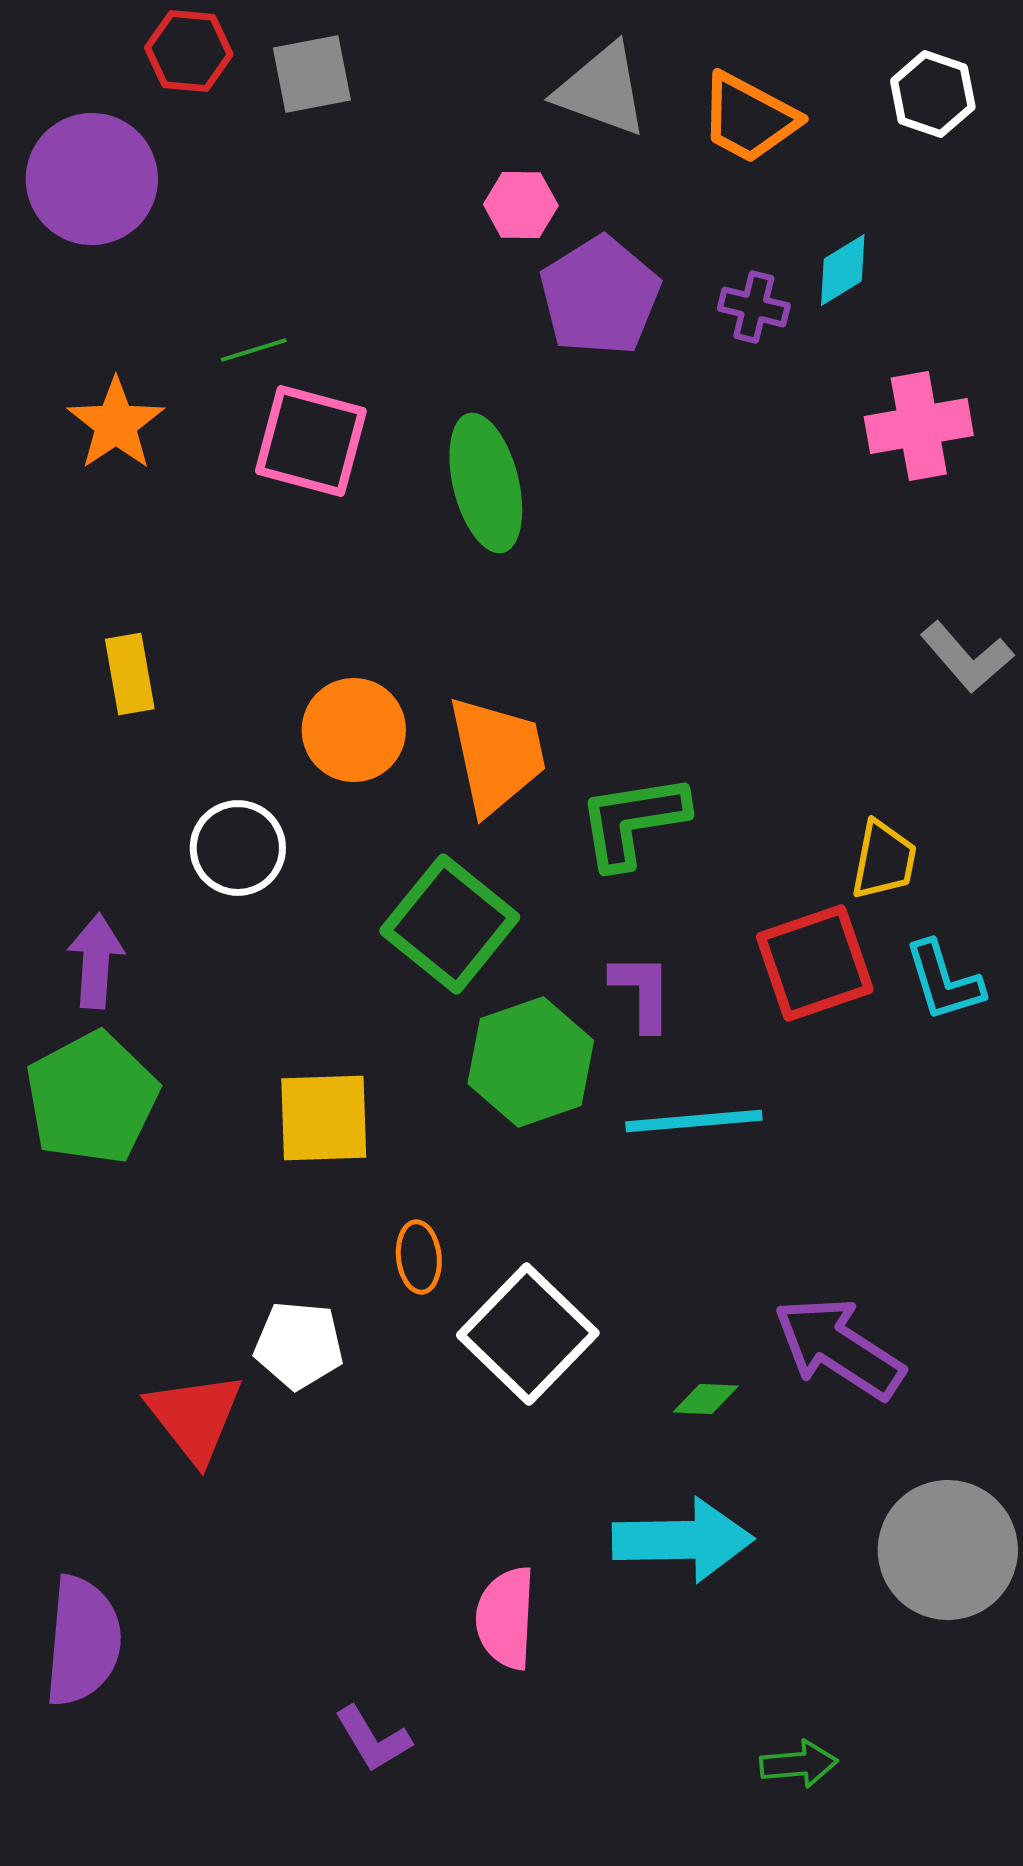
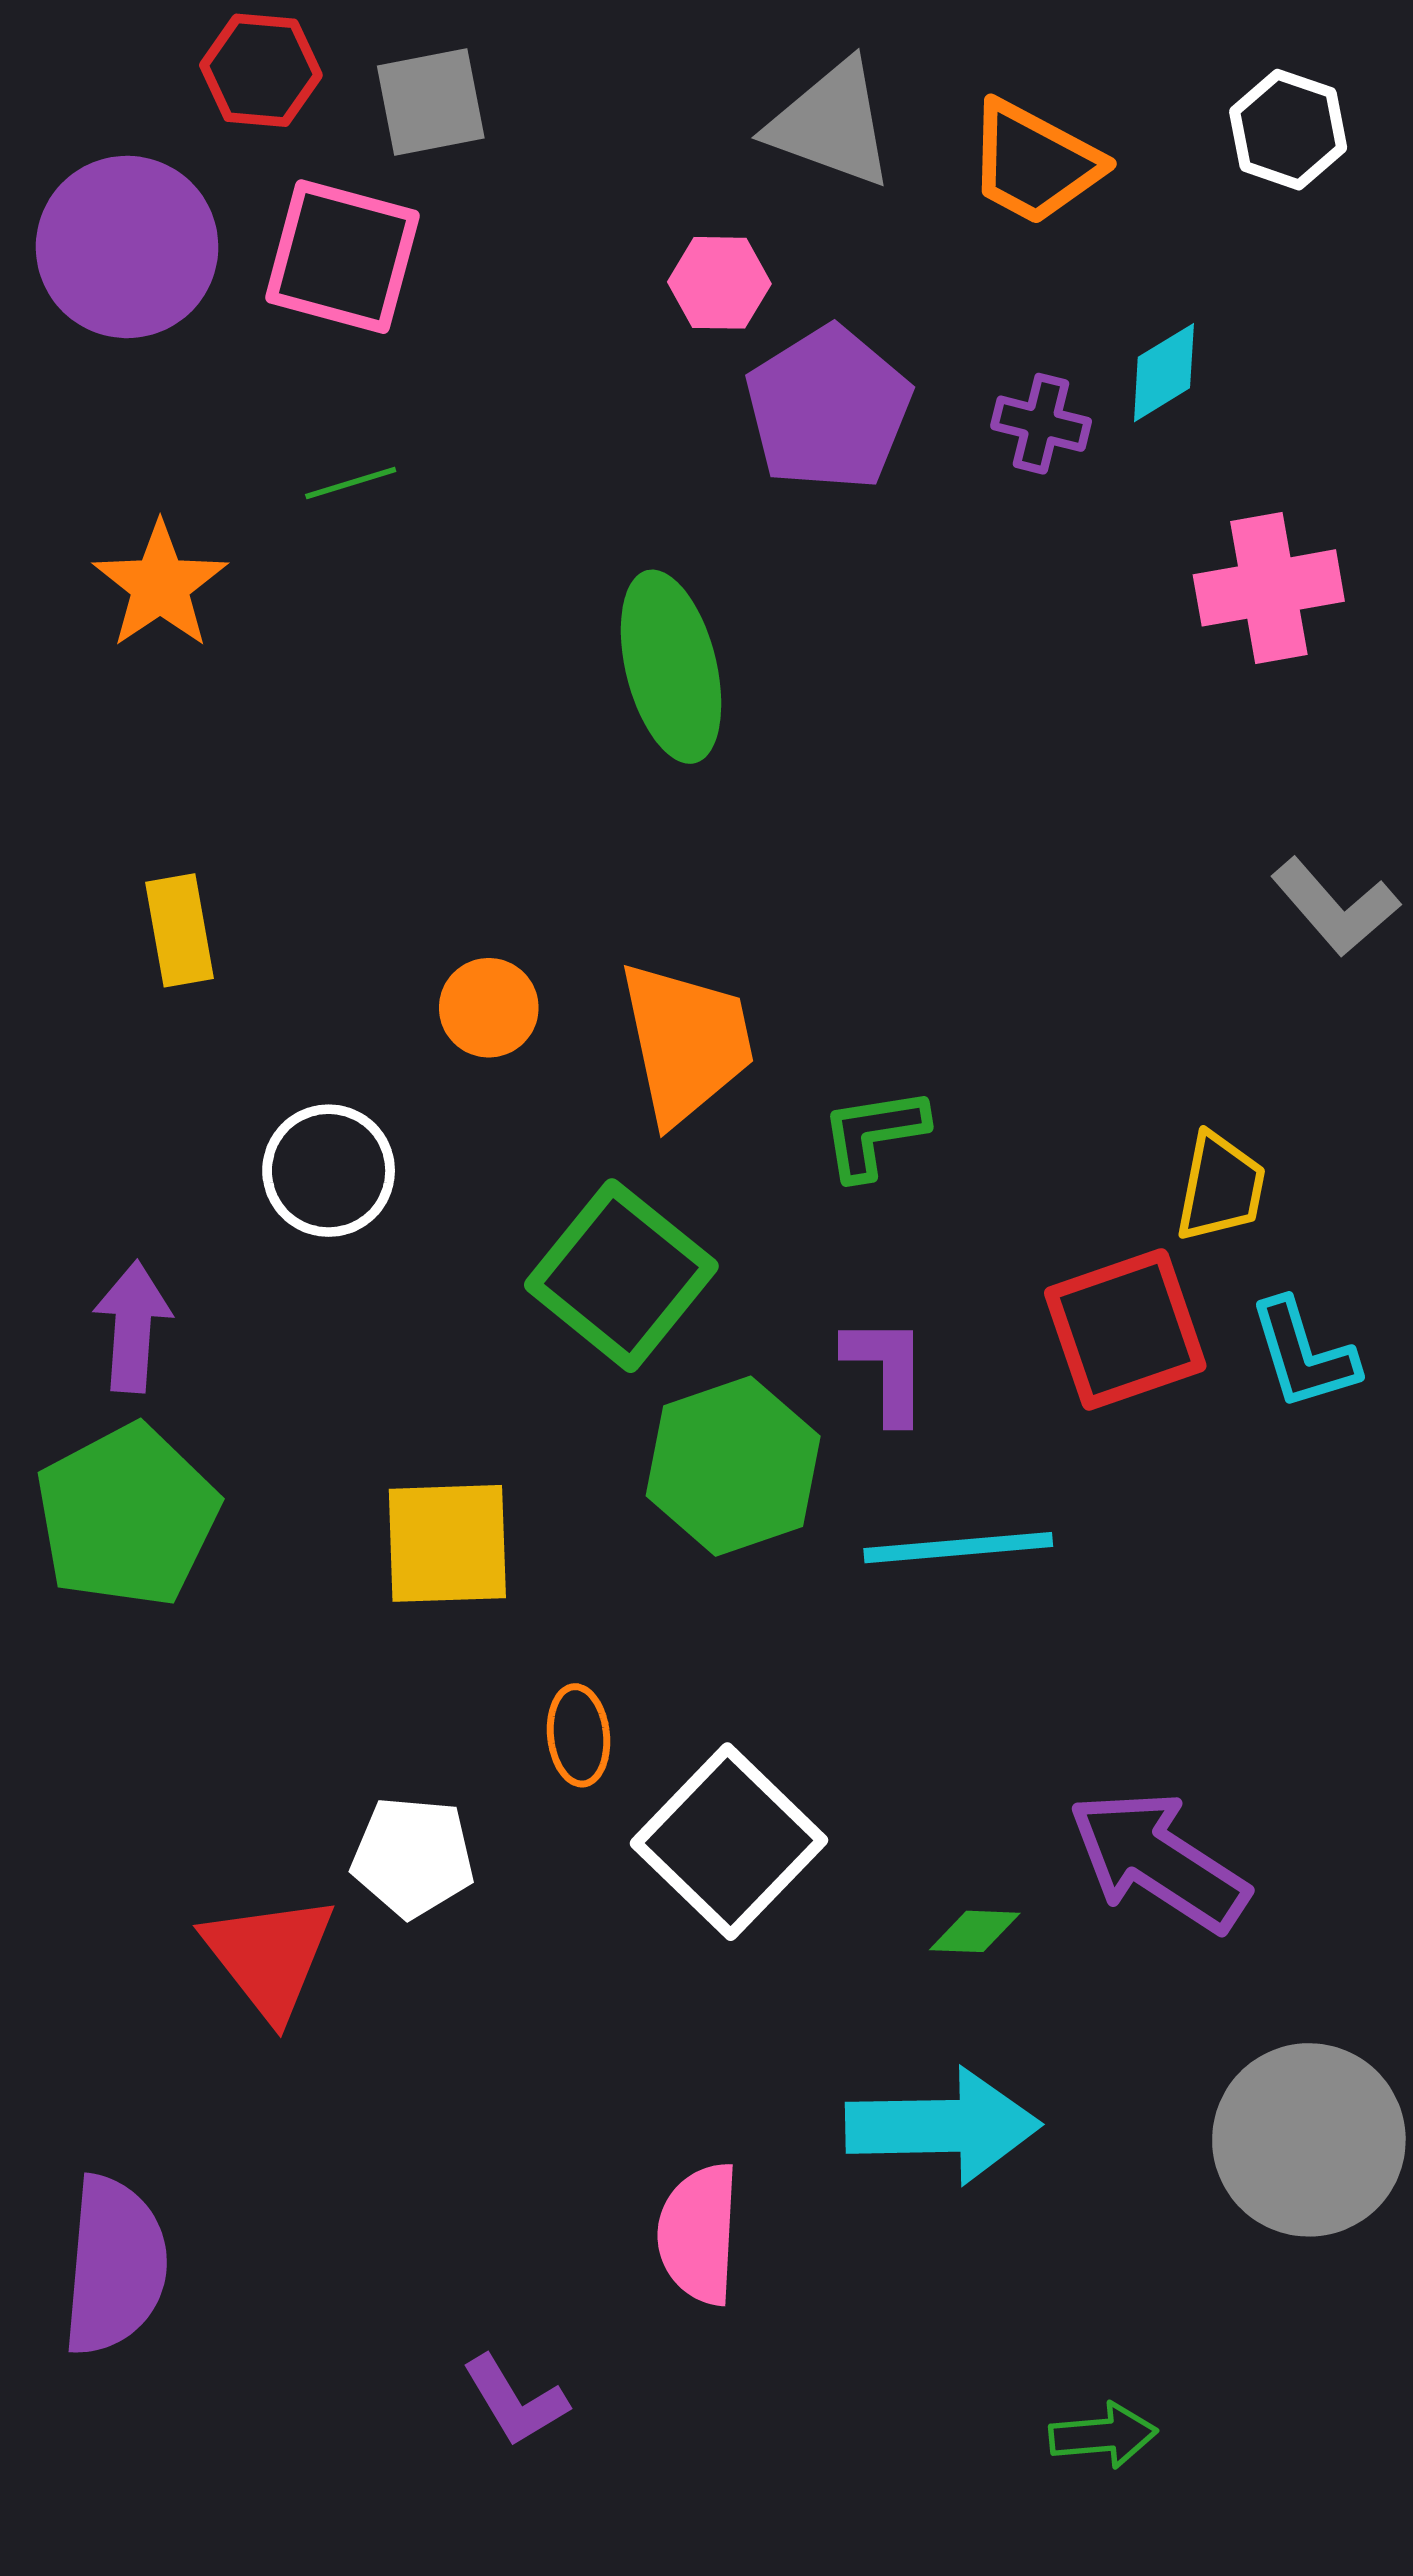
pink square: (311, 441) -> (342, 257), moved
orange circle: (354, 730) -> (489, 1008), size x0.7
green L-shape: (633, 821) -> (874, 1133), size x0.7

